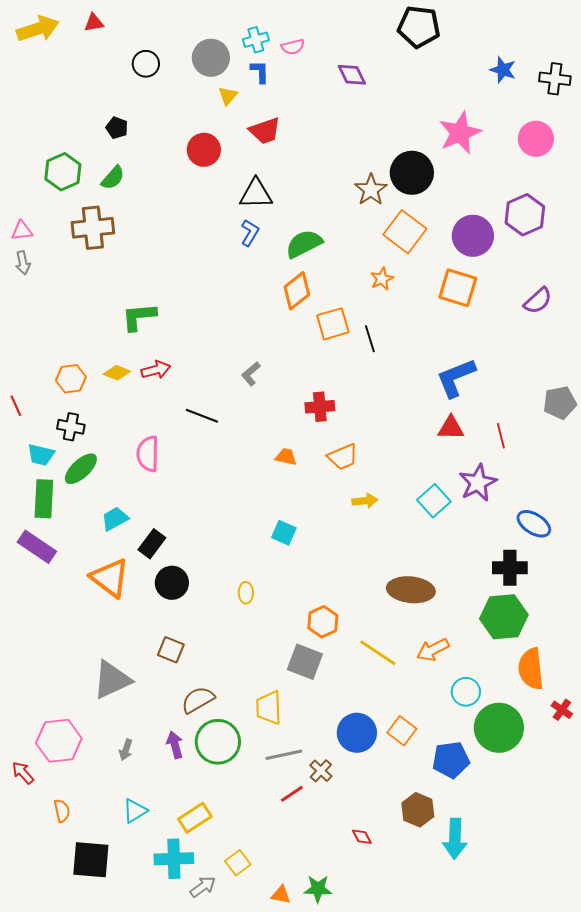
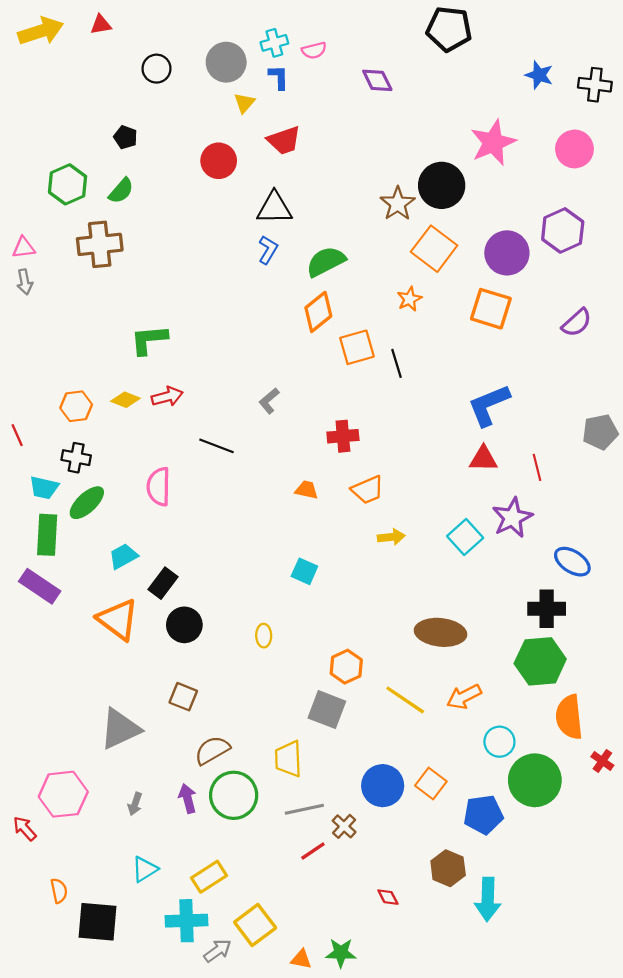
orange semicircle: (62, 811) -> (59, 891), moved
yellow square: (238, 863) -> (255, 925), size x1.5

